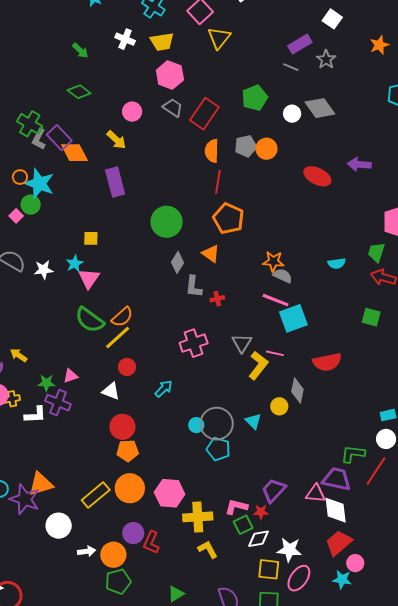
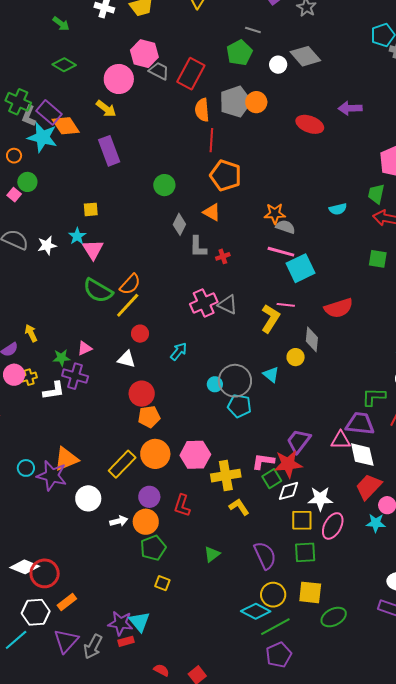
gray line: (291, 67) -> (253, 30), moved
pink hexagon: (170, 75) -> (144, 54), moved
pink circle: (132, 112) -> (119, 79), size x1.5
gray pentagon: (246, 146) -> (235, 102), size x1.4
cyan star: (39, 183) -> (42, 137), moved
green circle: (167, 222) -> (164, 185), size x0.7
gray triangle: (242, 343) -> (228, 305), moved, turned -30
yellow arrow: (19, 355) -> (31, 333), turned 36
red star: (261, 512) -> (288, 464), size x1.8
purple circle: (133, 533) -> (149, 497), moved

